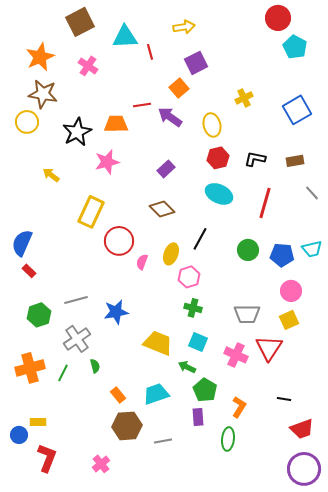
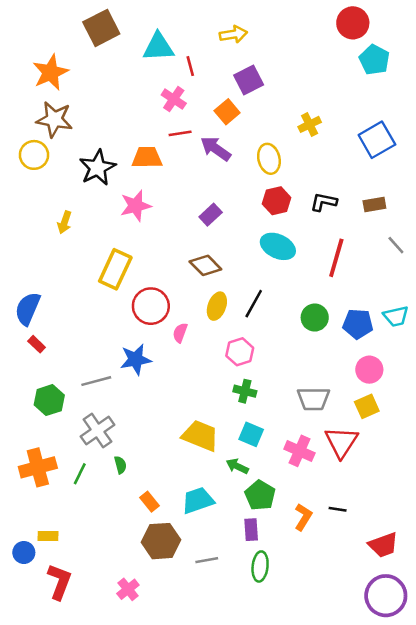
pink cross: (88, 66) -> (174, 99), moved
yellow arrow: (51, 175) -> (64, 222), turned -108
yellow ellipse: (171, 254) -> (217, 306), moved
blue star: (116, 312) -> (136, 359), moved
black line: (284, 399) -> (338, 509), moved
green ellipse: (228, 439) -> (260, 566), moved

